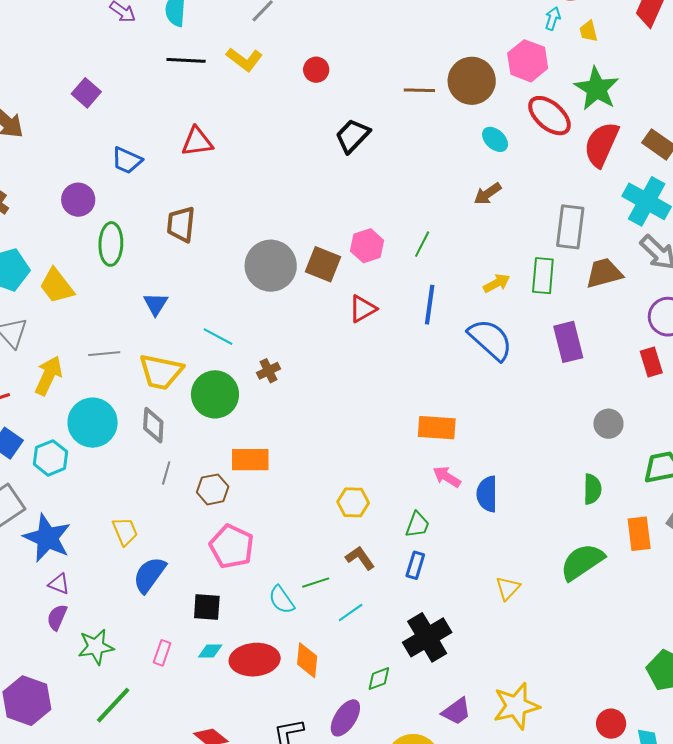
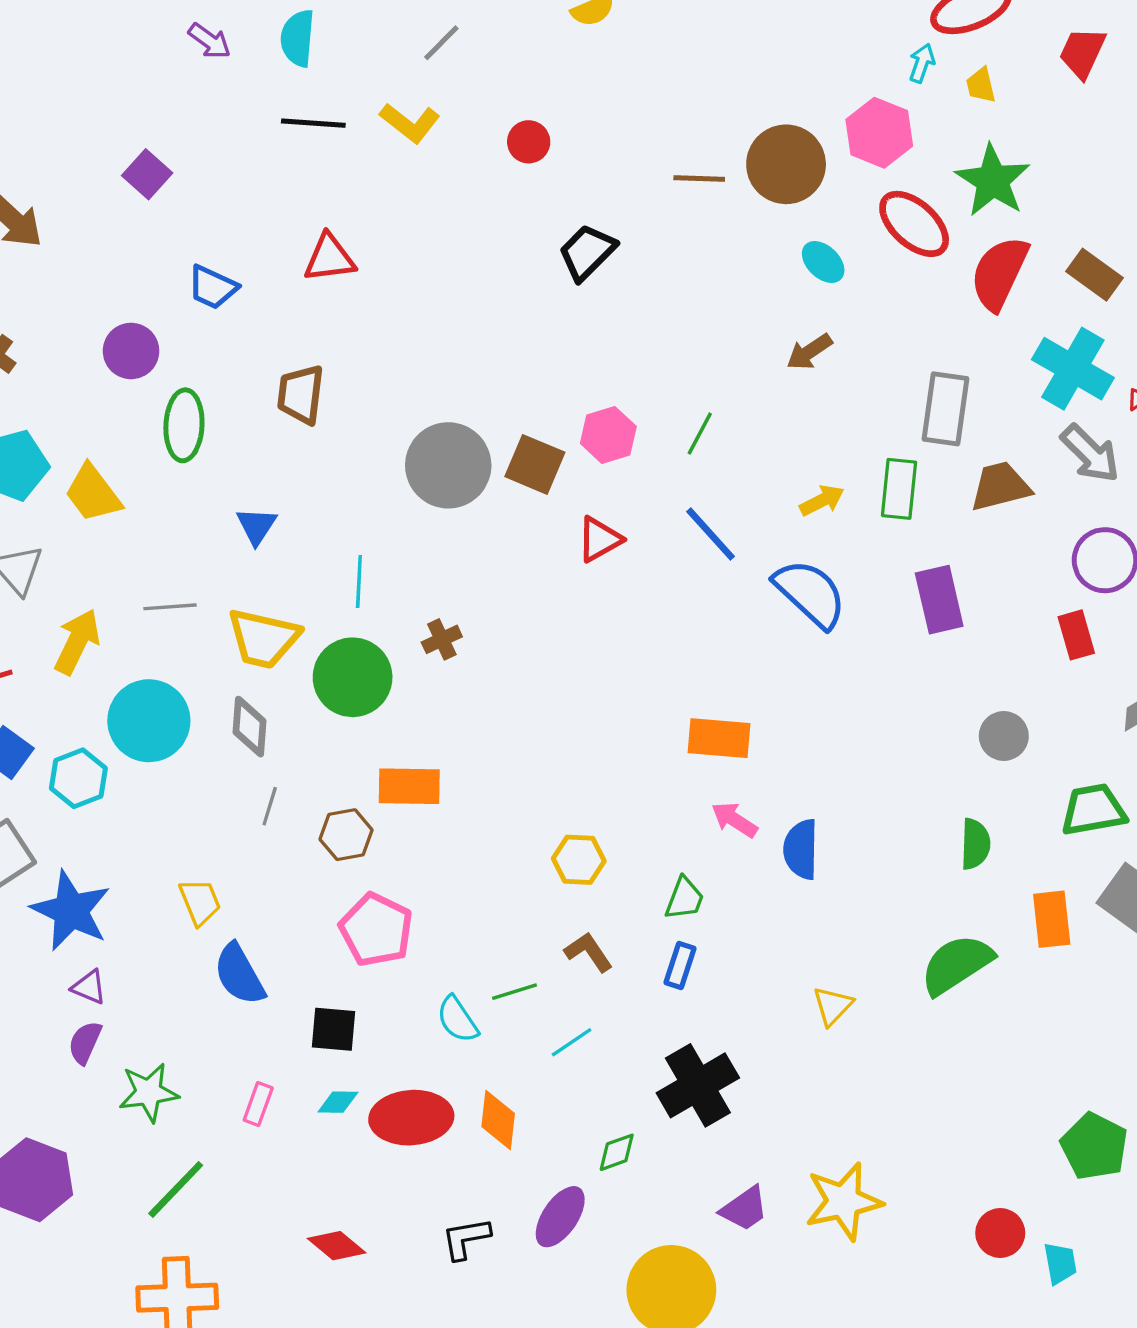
blue line: (430, 305) -> (711, 534), turned -51
cyan line: (218, 337) -> (359, 582), turned 64
blue semicircle: (149, 575) -> (239, 974), turned -66

